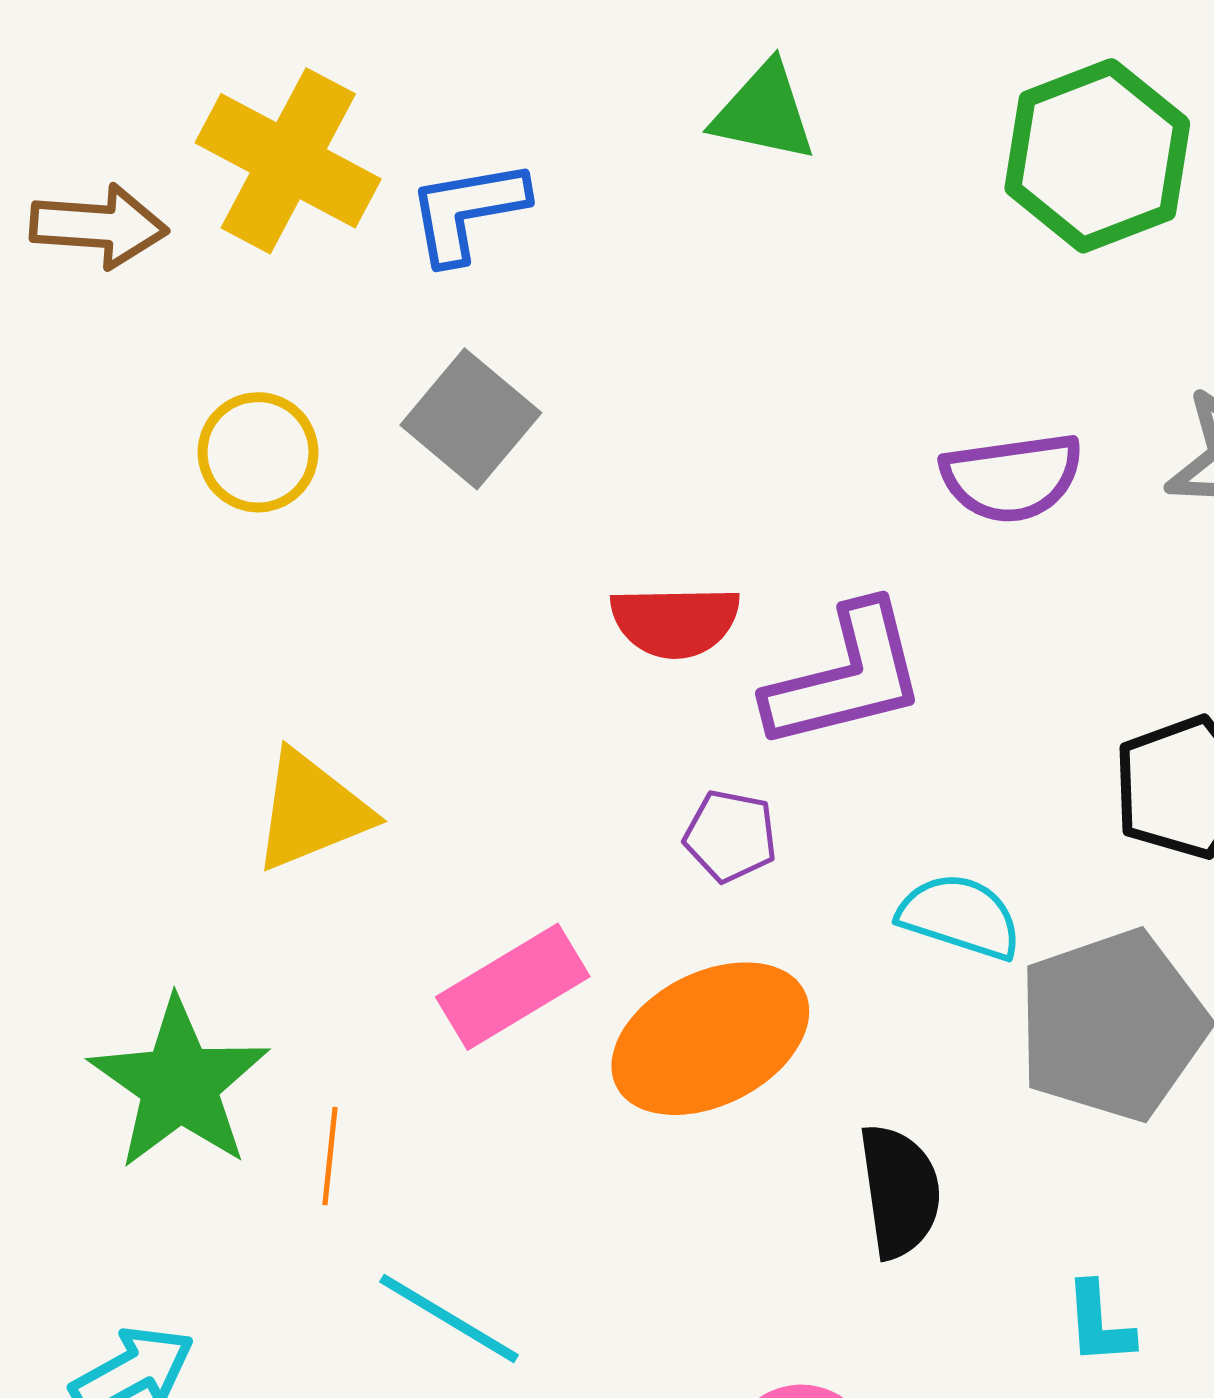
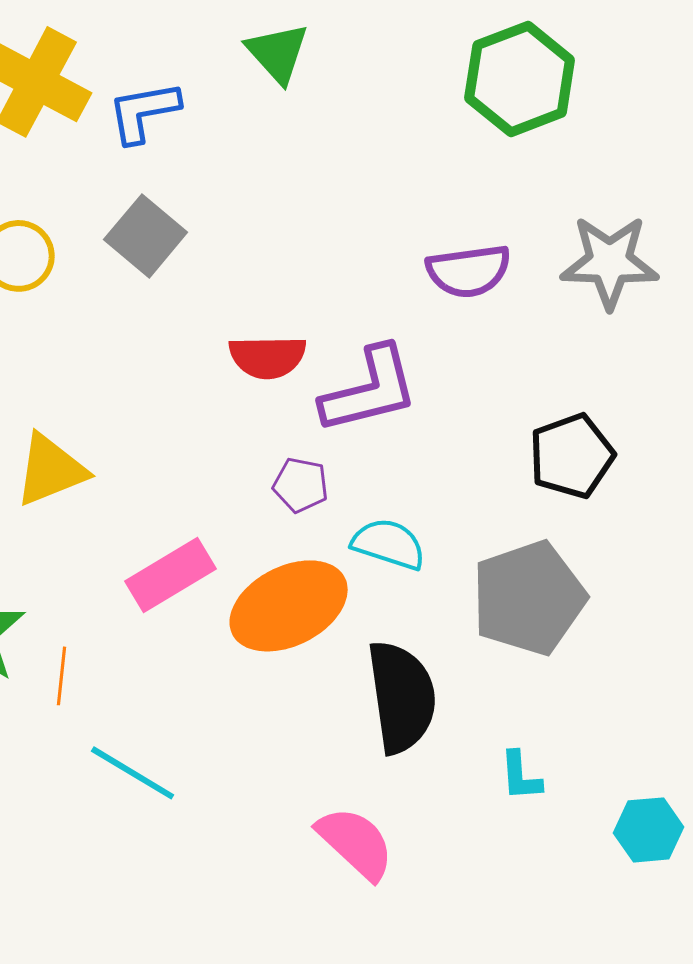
green triangle: (764, 112) -> (278, 53), moved, turned 36
cyan semicircle: (960, 916) -> (389, 544), moved
black semicircle: (900, 1191) -> (402, 697), size x1.4

